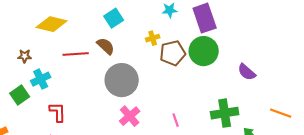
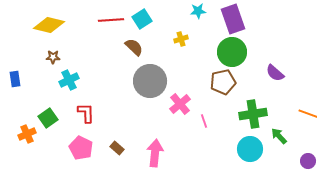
yellow diamond: (52, 24) -> (49, 25), moved
brown pentagon: (173, 53) -> (223, 82), moved
red line: (76, 54) -> (111, 20), moved
green square: (20, 95) -> (48, 118), moved
pink cross: (130, 116) -> (180, 104), moved

